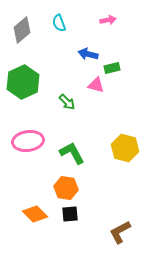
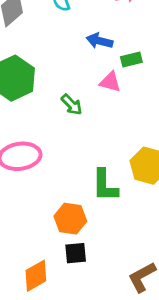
green L-shape: (72, 153) -> (105, 185), moved, turned -152
orange diamond: (35, 214) -> (36, 276), moved, turned -75

